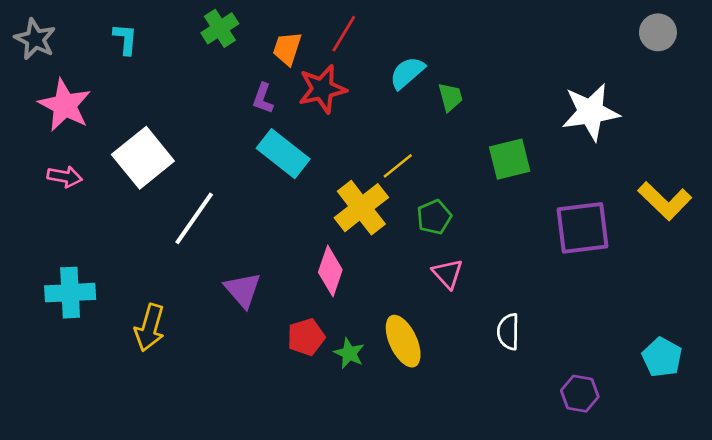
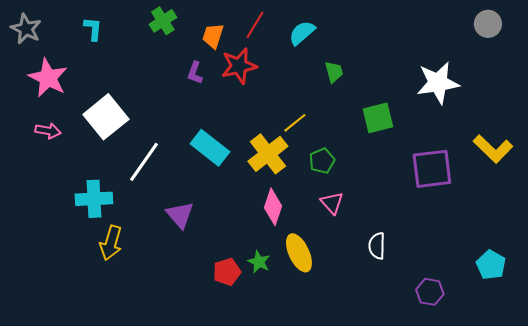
cyan semicircle: (407, 73) -> (302, 33), moved
cyan rectangle: (283, 154) -> (210, 148), moved
pink diamond: (330, 271) -> (273, 207), moved
cyan cross: (70, 293) -> (94, 199), moved
red pentagon: (306, 337) -> (227, 272), moved

